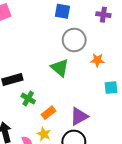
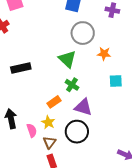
green cross: (28, 98) -> (72, 85), moved
purple triangle: (79, 116) -> (83, 107), turned 42

